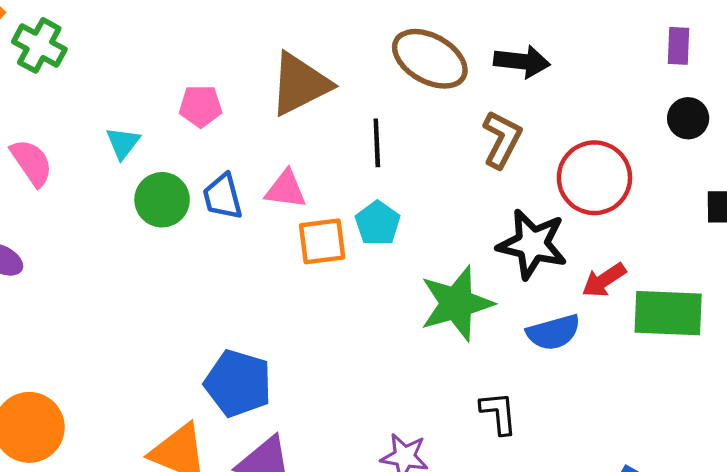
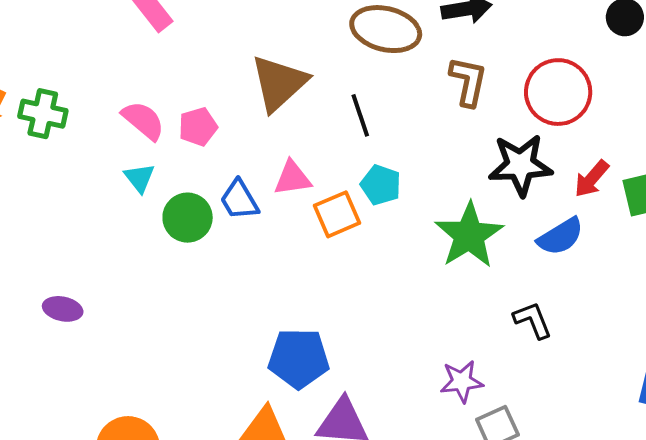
pink semicircle: (32, 163) -> (143, 120), moved

